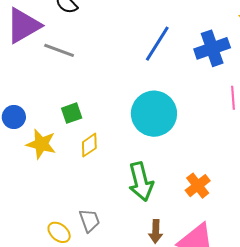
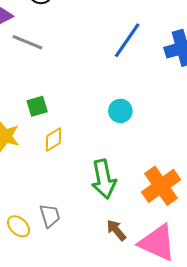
cyan circle: (154, 114) -> (120, 111), size x0.5
orange cross: (198, 186) -> (161, 186), size x1.5
brown arrow: (156, 231) -> (116, 230), turned 135

